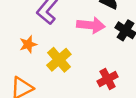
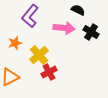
red cross: (108, 79) -> (49, 72), moved

